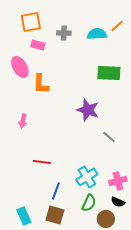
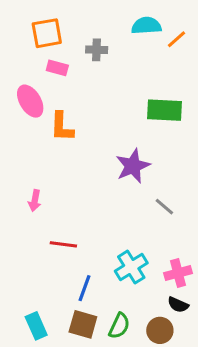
cyan semicircle: (97, 34) -> (146, 26), moved
purple star: (88, 110) -> (133, 166), turned 30
pink arrow: (23, 121) -> (35, 201), moved
green semicircle: (89, 203) -> (119, 326), moved

